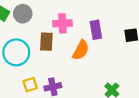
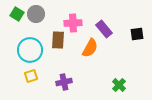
purple rectangle: (96, 30) -> (104, 29), turned -30
yellow square: (30, 85) -> (31, 76), moved

